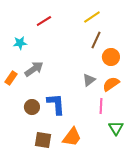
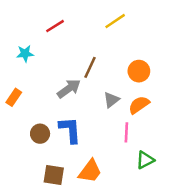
brown line: (96, 40) -> (90, 67), moved
gray arrow: (34, 69) -> (69, 89), moved
green triangle: (116, 128) -> (145, 160), turned 35

